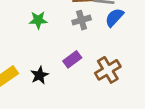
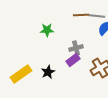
gray cross: (82, 20) -> (76, 48), moved

